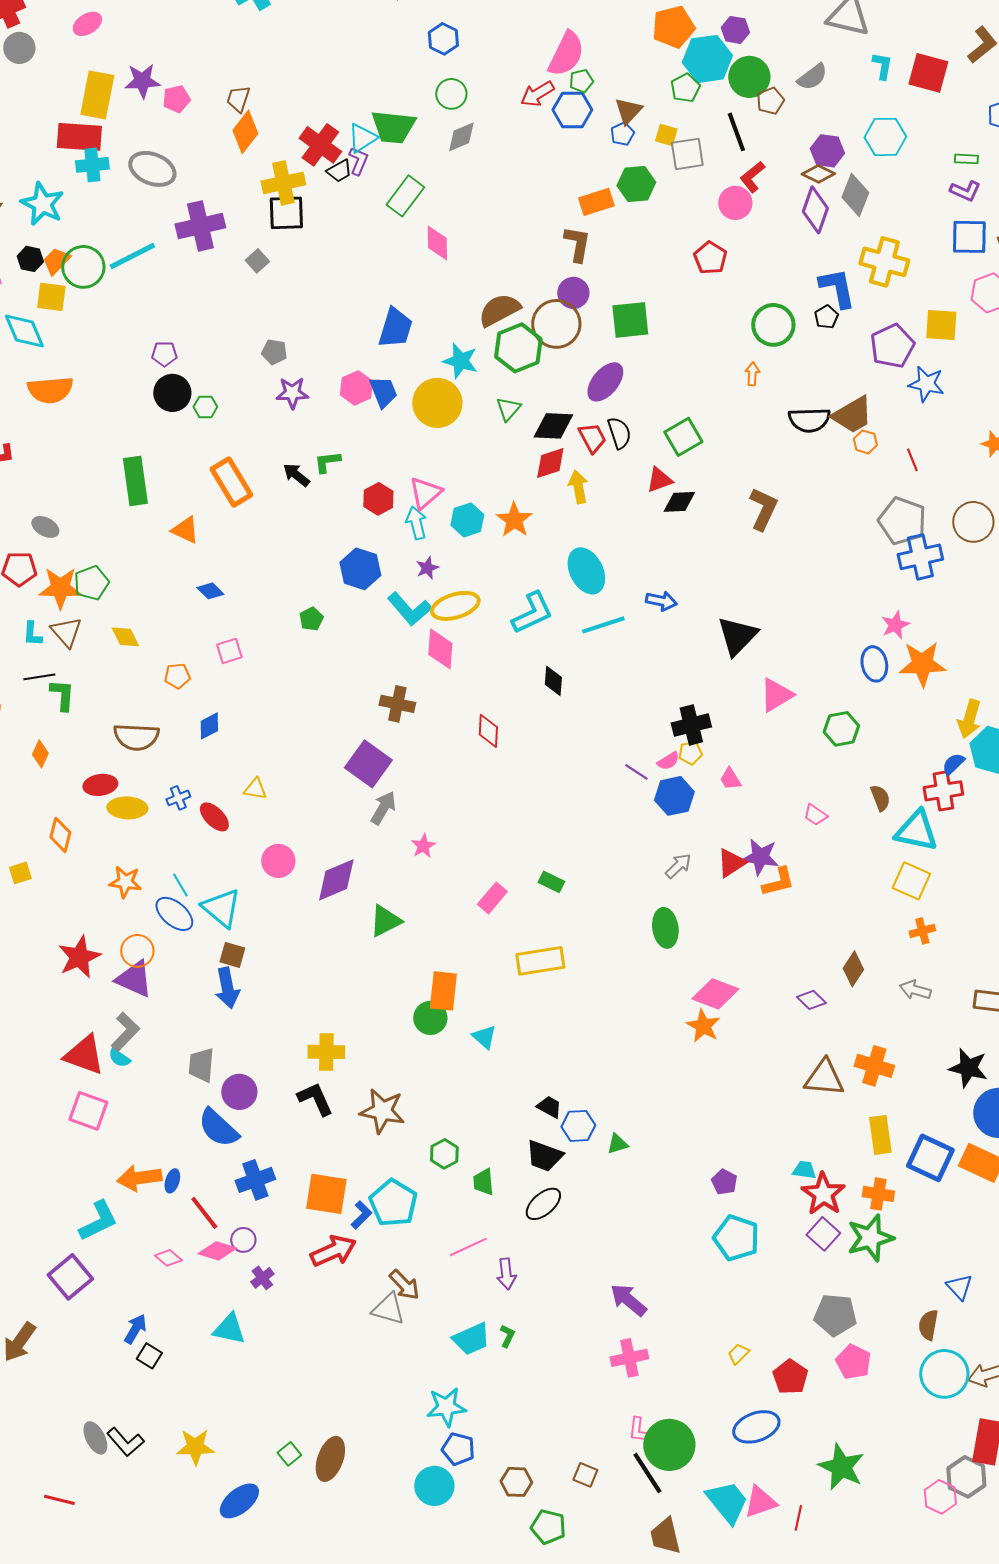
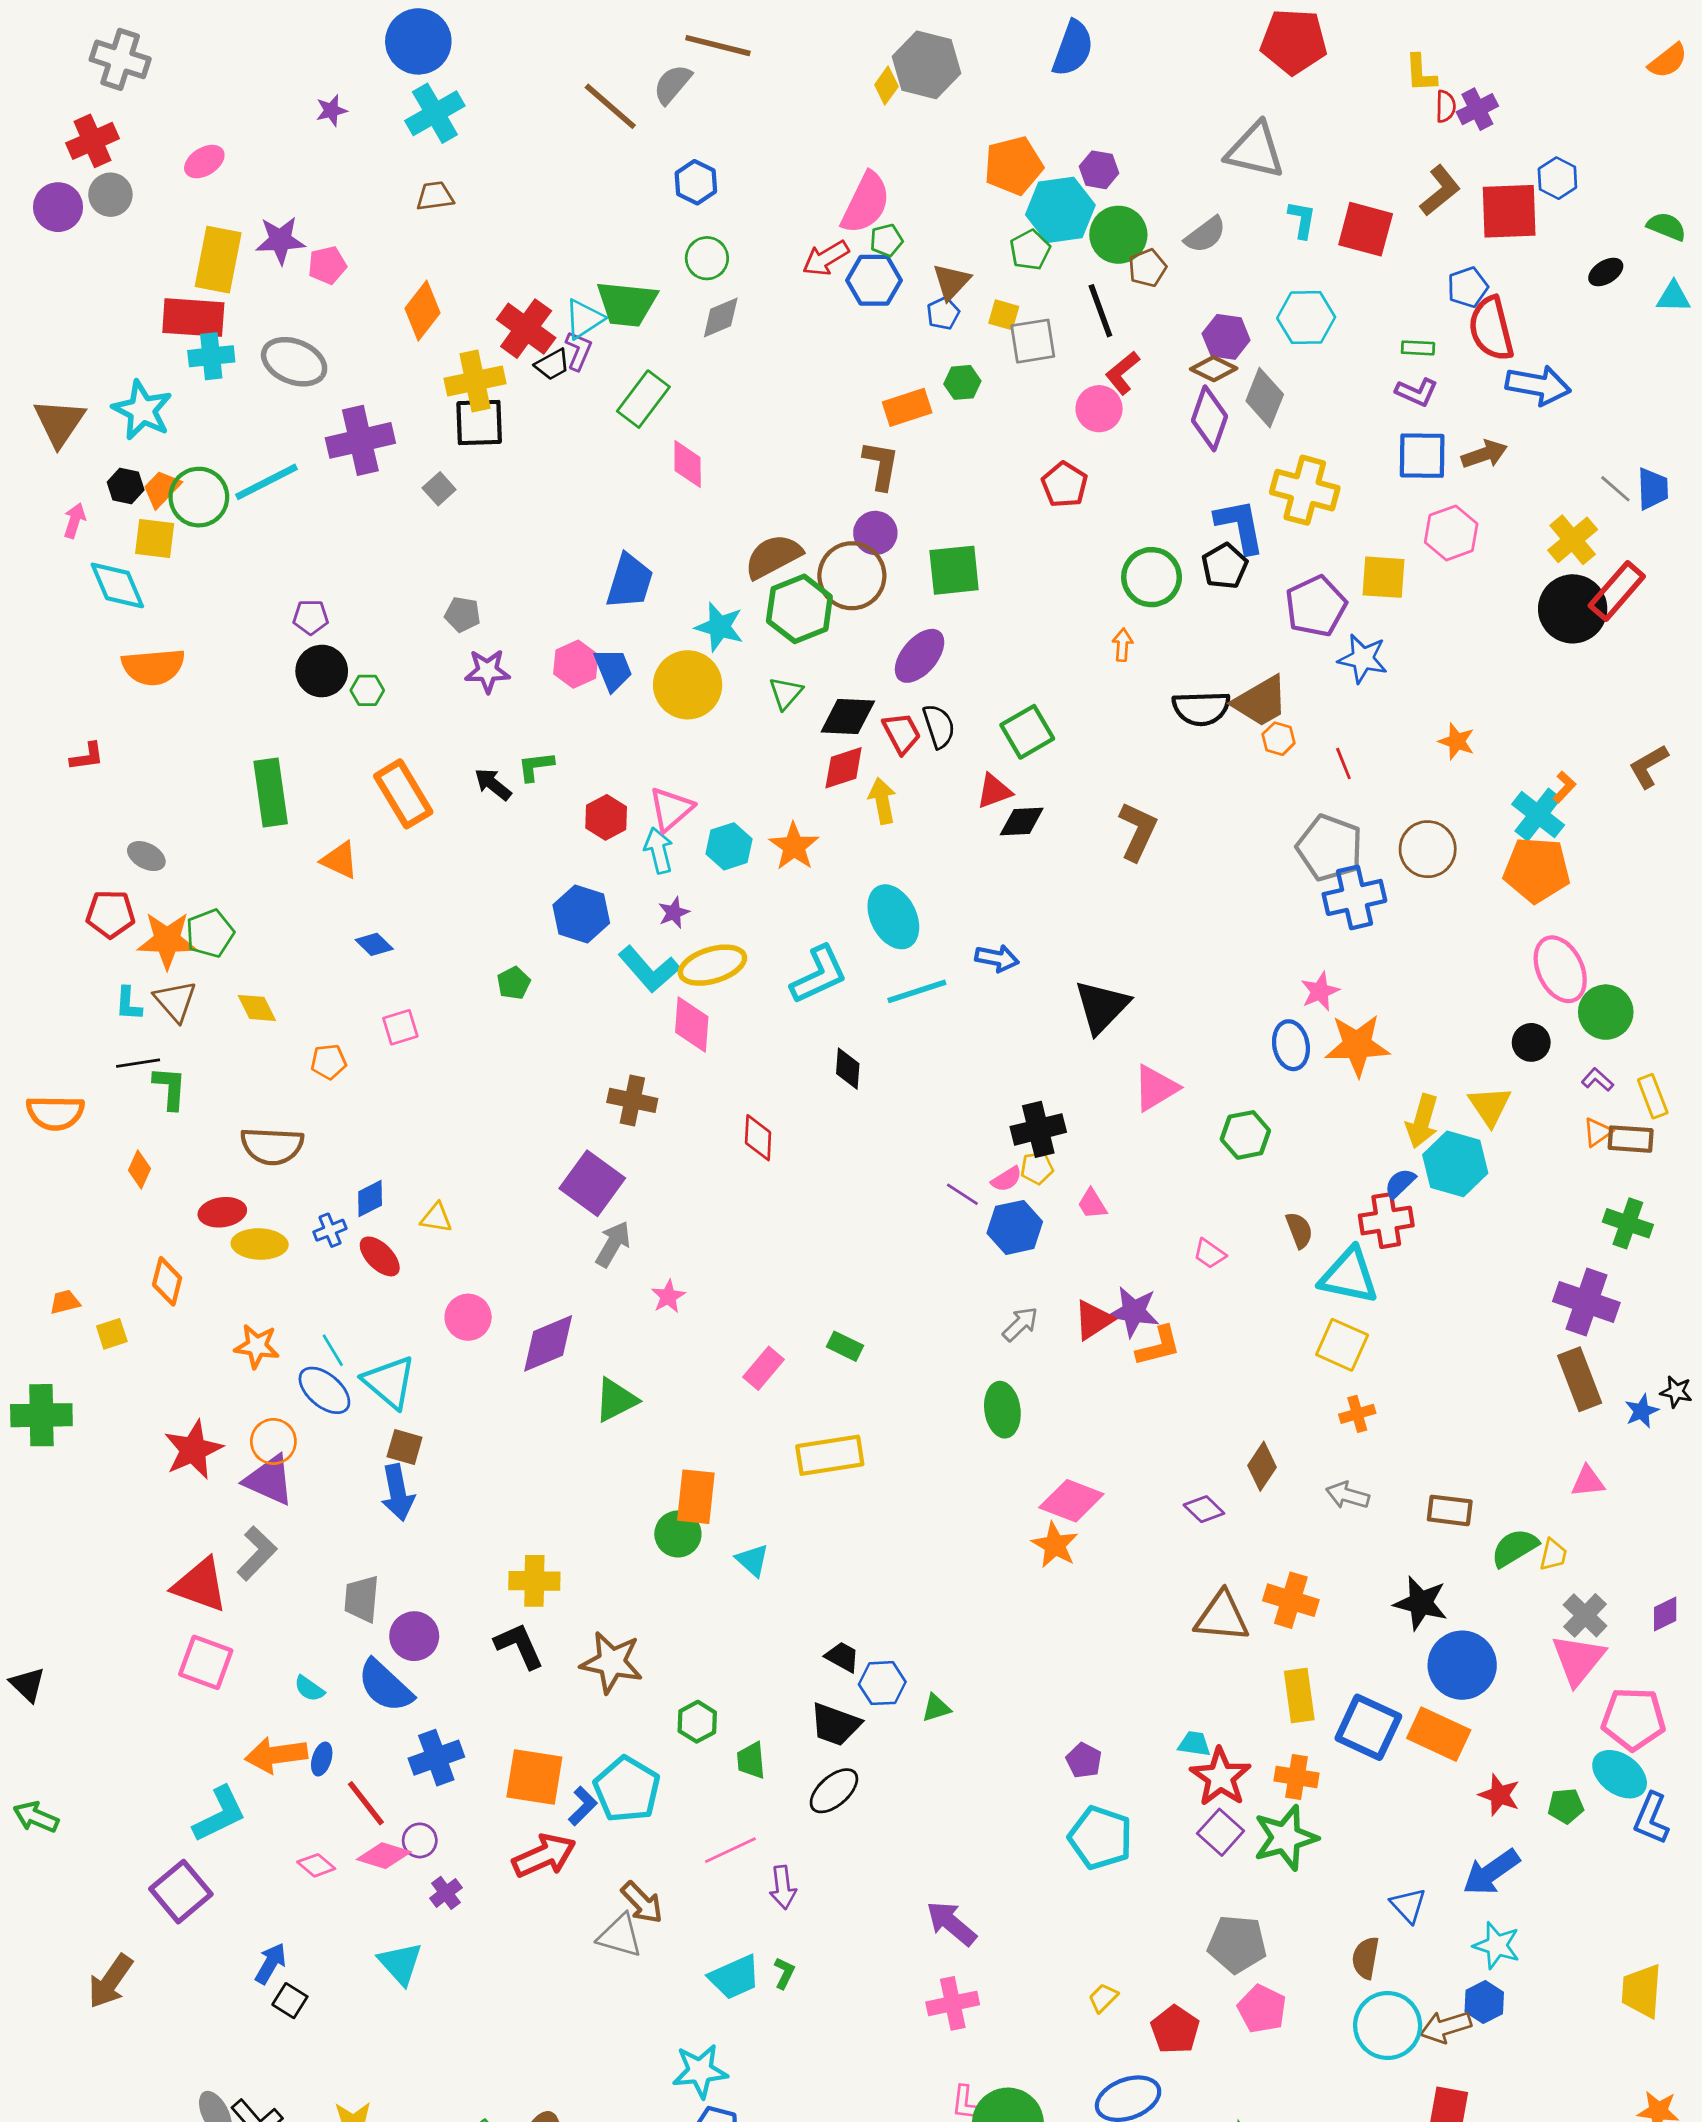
brown trapezoid: (238, 99) -> (435, 196), moved, turned 64
green hexagon: (636, 184) -> (962, 382), size x0.7
black pentagon: (826, 317) -> (1225, 566), size x1.4
blue diamond: (209, 726) -> (370, 1198), moved
cyan semicircle: (119, 1058) -> (309, 1689), moved
cyan triangle: (229, 1329) -> (400, 1963), turned 36

